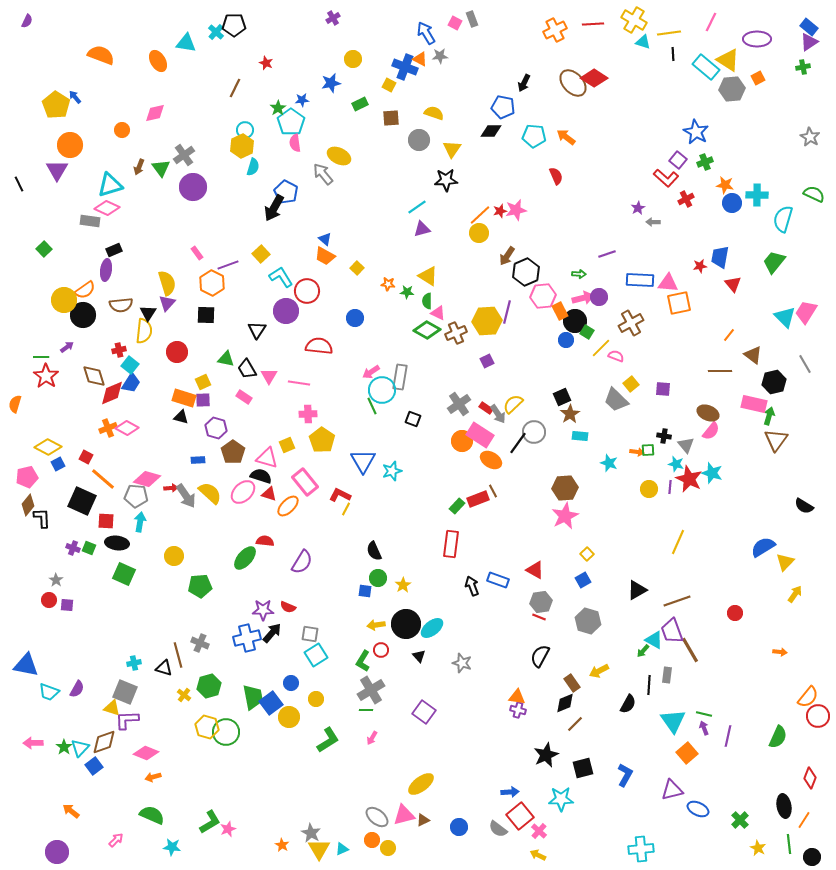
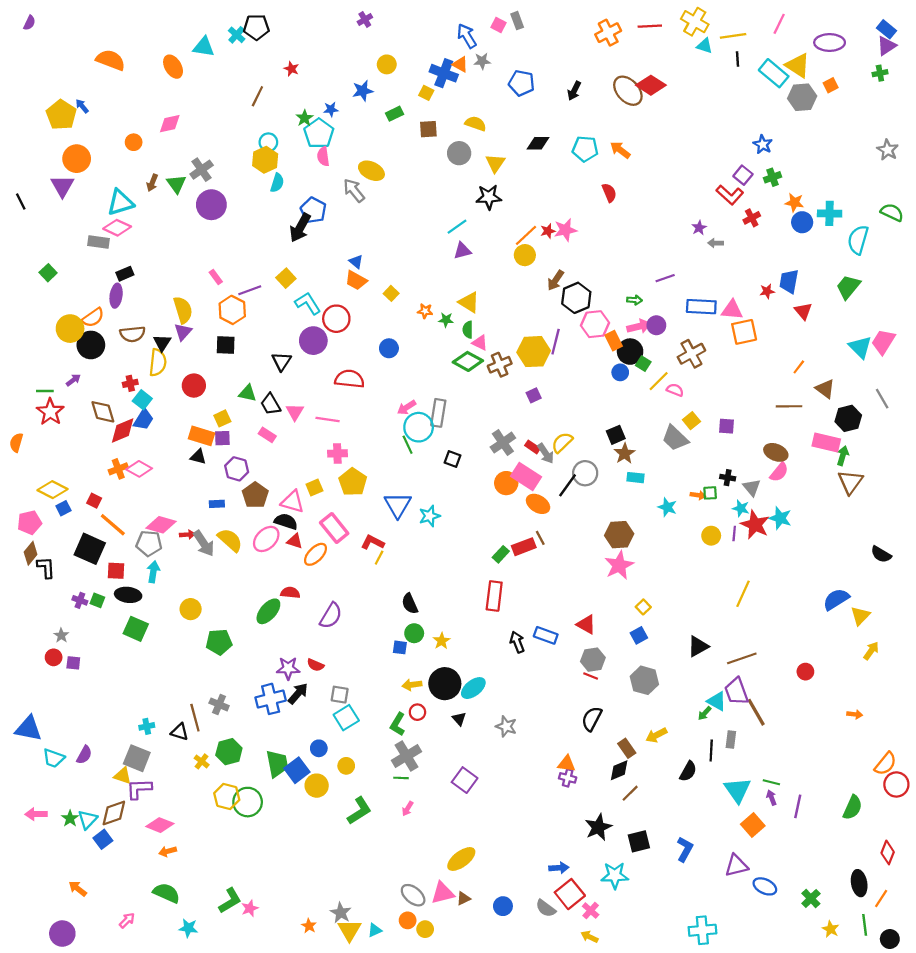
blue pentagon: (503, 107) -> (522, 83), moved
blue star: (696, 132) -> (763, 144), size x0.7

